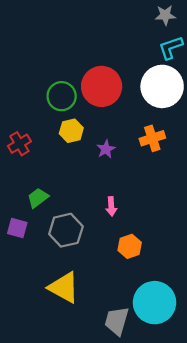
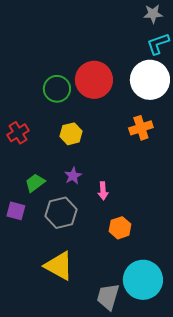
yellow hexagon: (71, 131) -> (71, 134), moved
purple star: (106, 149) -> (73, 176), moved

